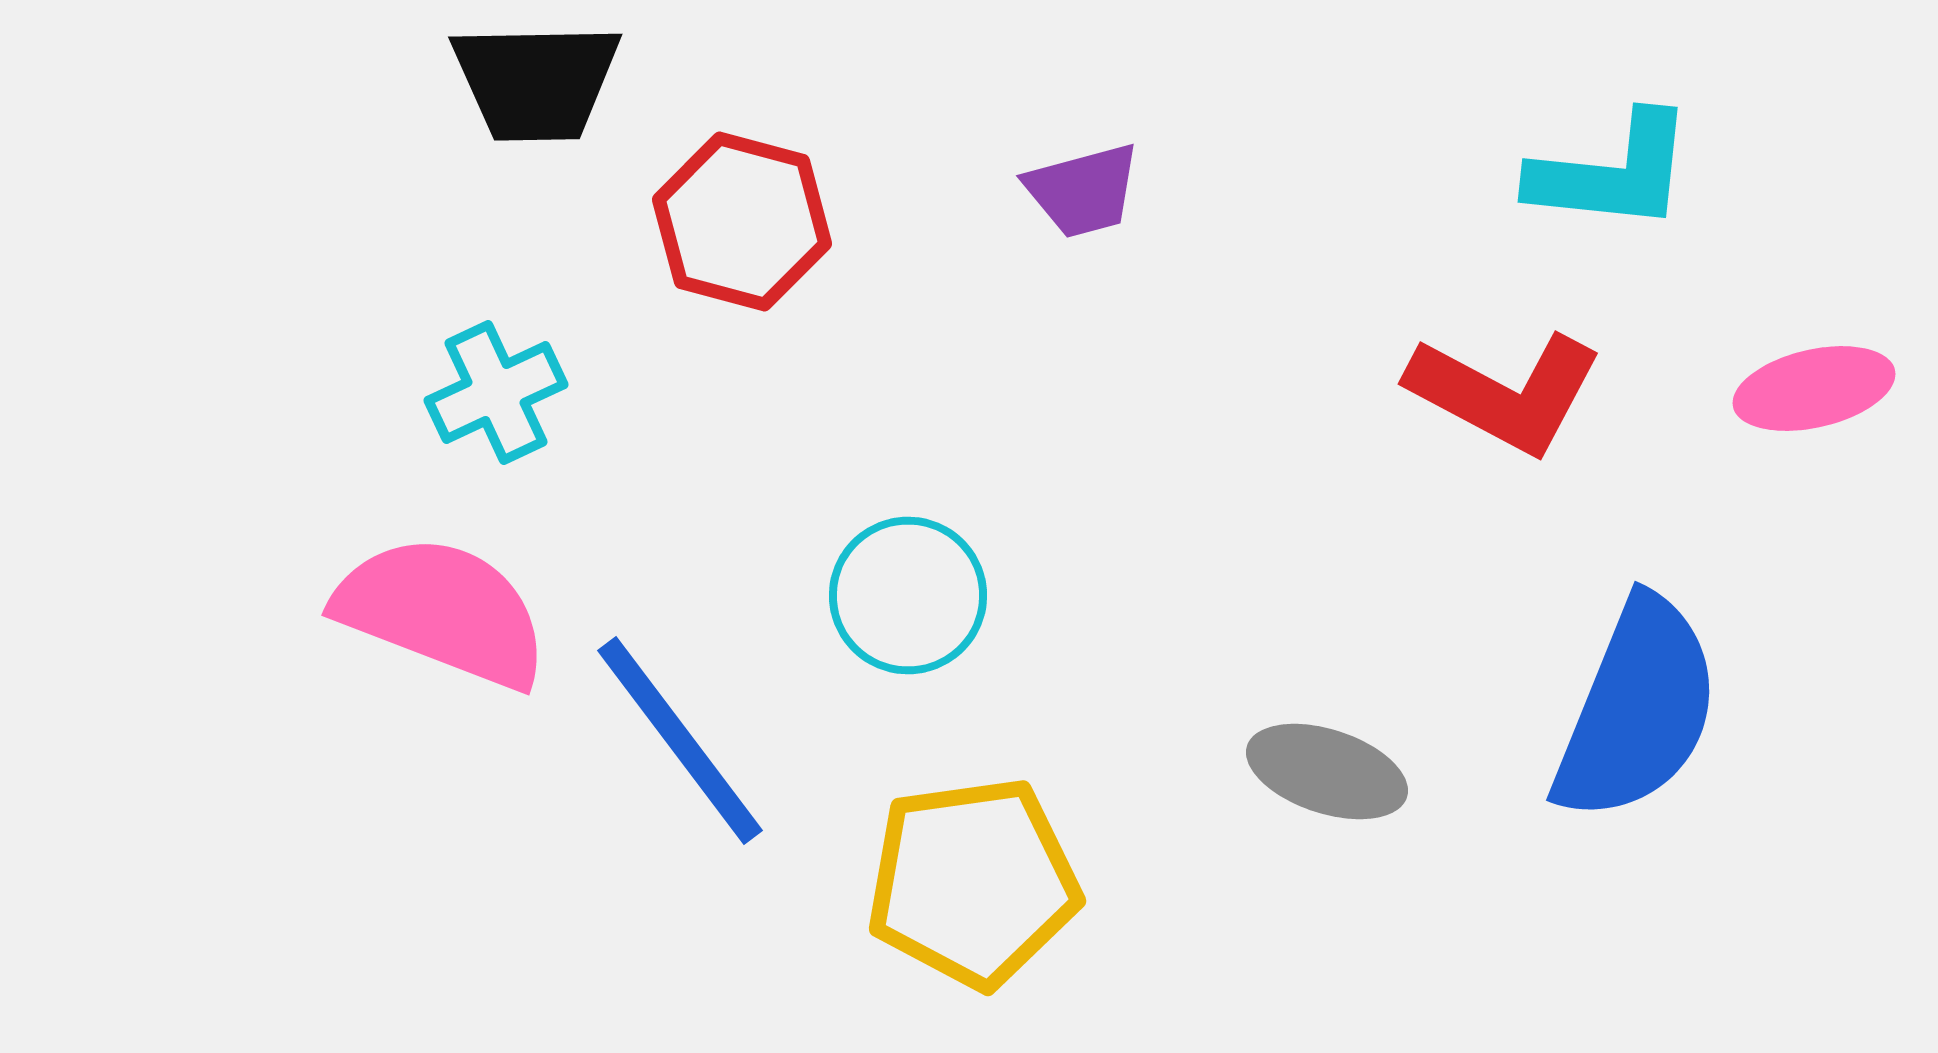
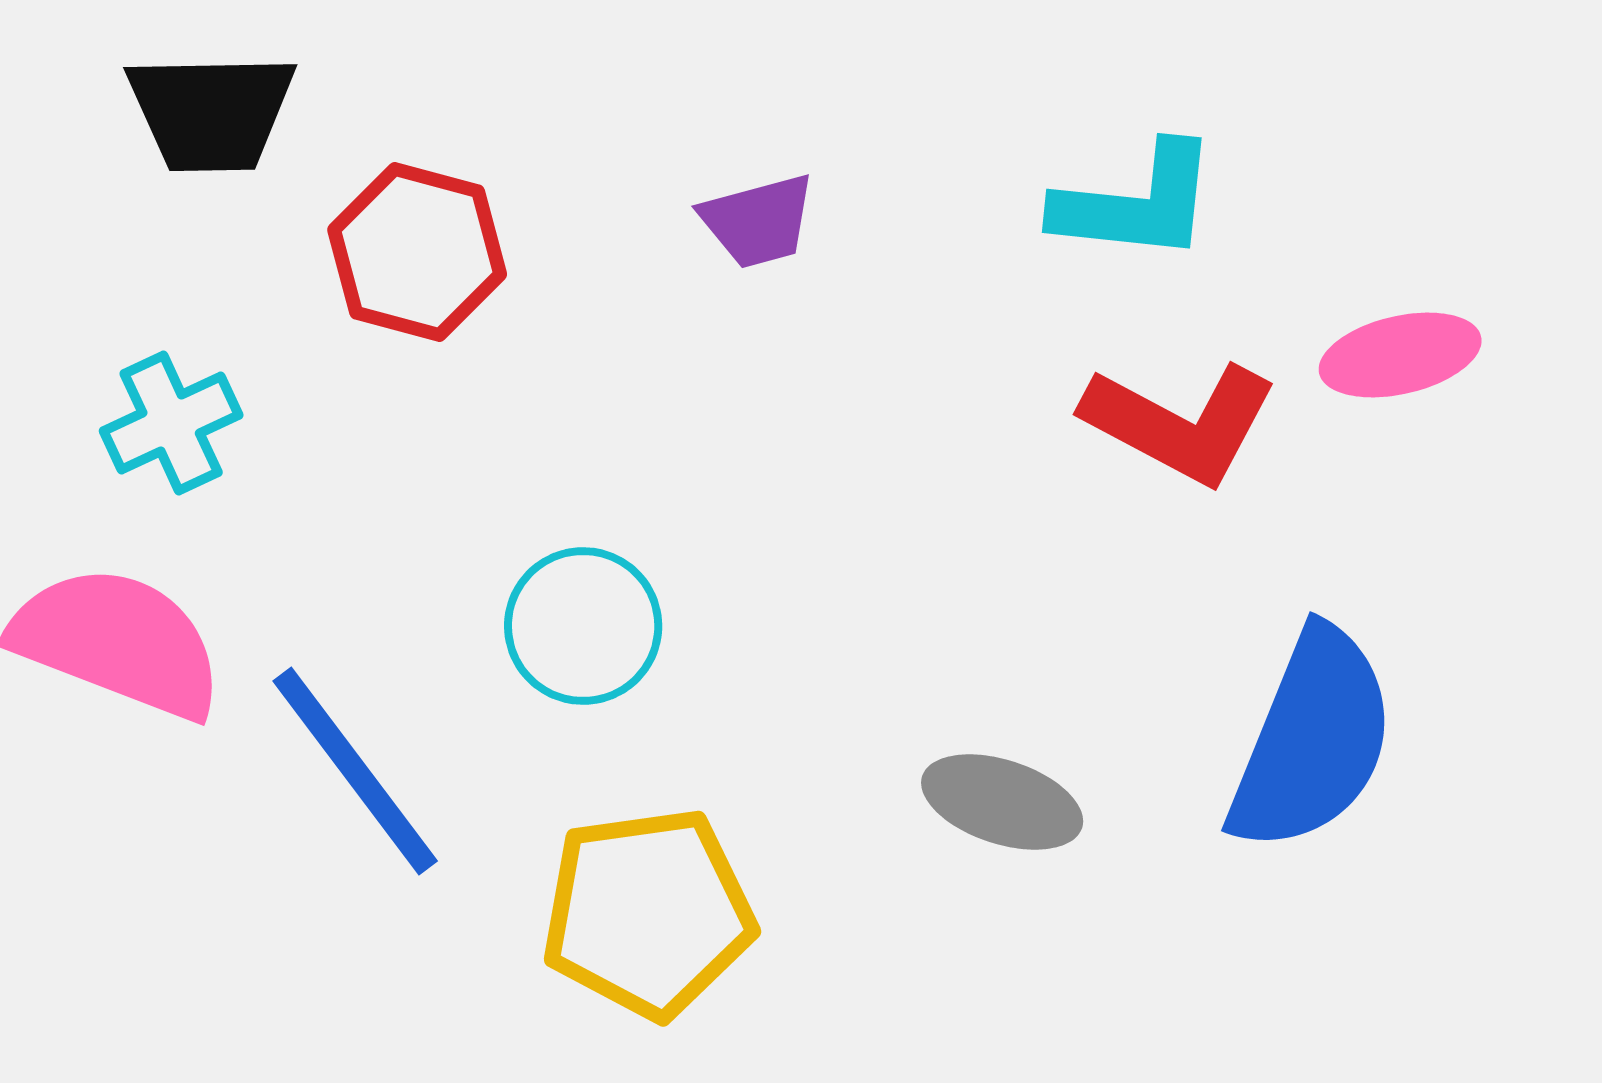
cyan L-shape: (1612, 173) -> (1136, 203), moved
pink ellipse: (1814, 389) -> (1400, 355), moved

